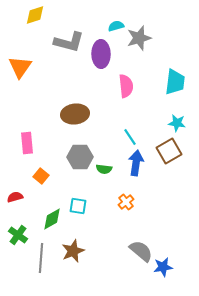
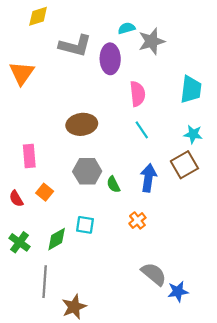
cyan line: (130, 137) -> (142, 130), moved
green semicircle: (104, 169) -> (113, 184), turned 56
red semicircle: (15, 197) -> (16, 199), moved, turned -105
green cross: (18, 235) -> (19, 242), moved
brown star: (73, 251) -> (74, 307), moved

